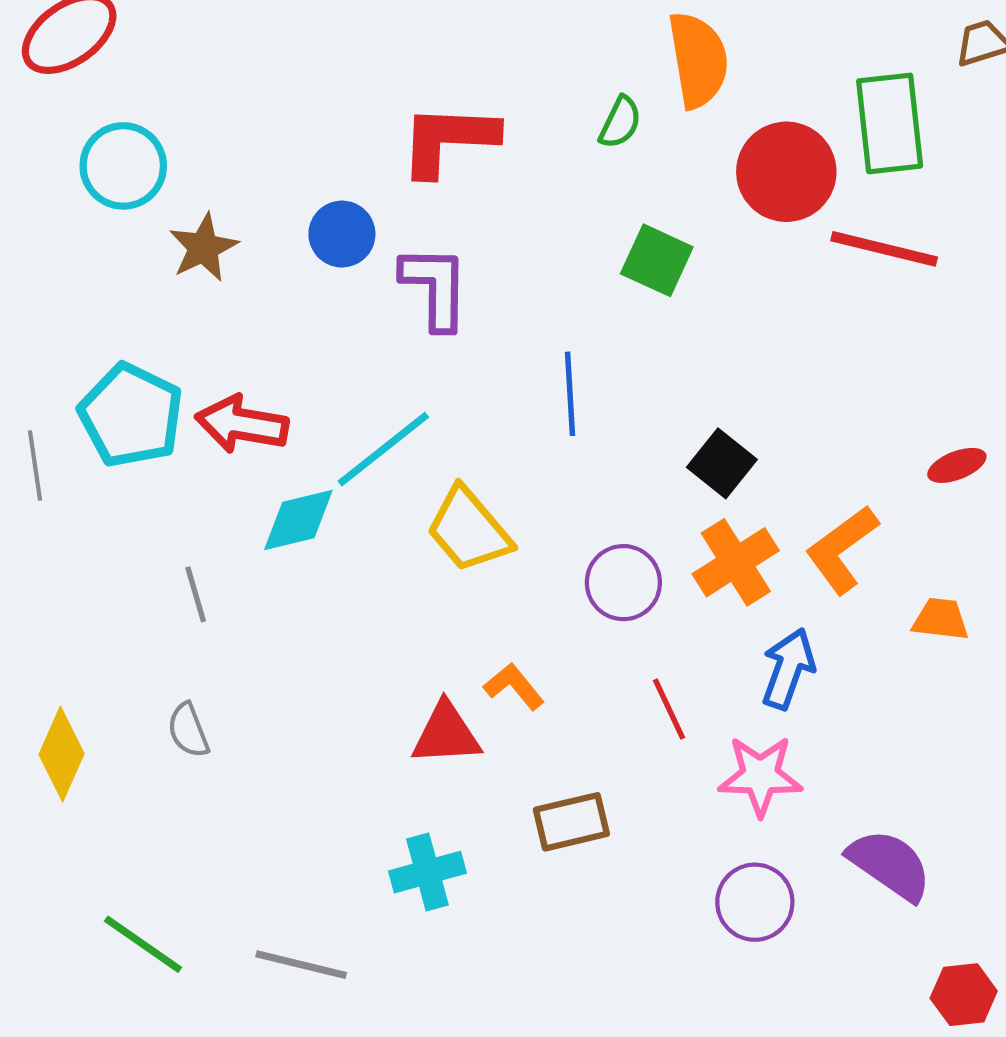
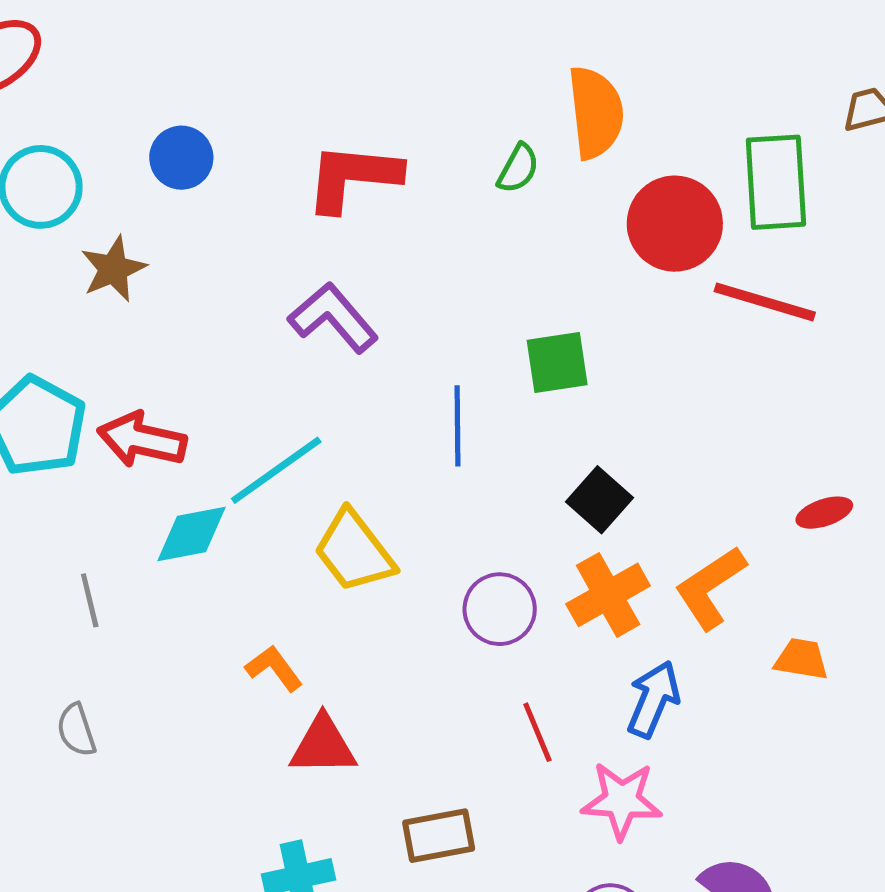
blue circle: (342, 234) -> (181, 158), moved
green square: (657, 260) -> (557, 363), moved, turned -36
purple L-shape: (435, 287) -> (333, 318), turned -44
orange L-shape: (514, 686) -> (274, 668), moved

